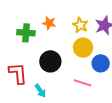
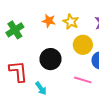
yellow star: (80, 25) -> (71, 22), moved
green cross: (26, 33) -> (15, 30), moved, turned -36

